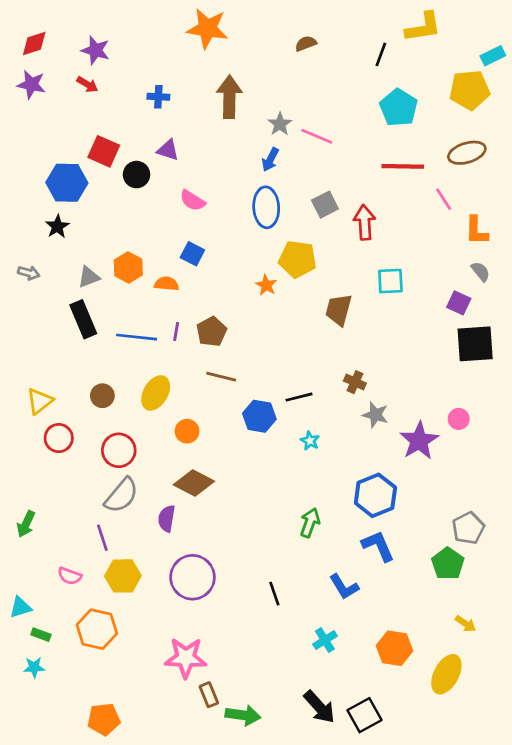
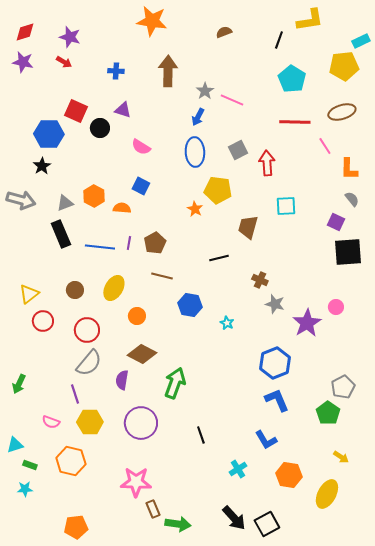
gray arrow: (29, 273) -> (21, 200), size x1.8
black line: (299, 397) -> (219, 258), moved
green arrow: (310, 523) -> (175, 383), moved, size x1.4
blue L-shape: (344, 587) -> (266, 440), moved

